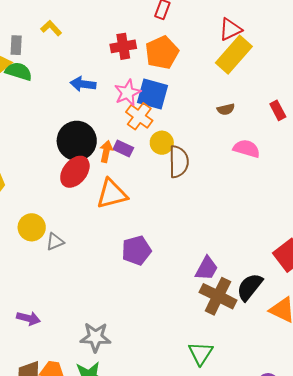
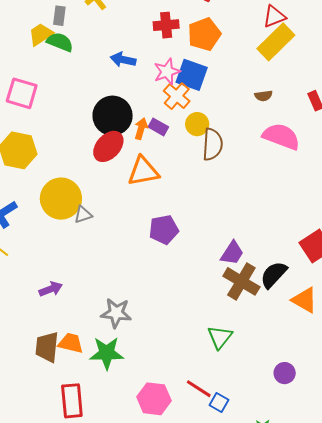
pink semicircle: (247, 149) -> (281, 136), size x1.4
yellow circle: (32, 227) -> (61, 199), size x1.5
purple arrow: (28, 318) -> (51, 289), turned -40

